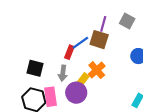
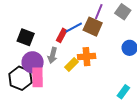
black square: (35, 68) -> (26, 37), moved
orange cross: (97, 70) -> (87, 57), turned 30
purple circle: (76, 93) -> (33, 62), moved

